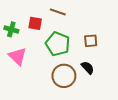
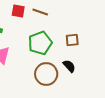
red square: (35, 23) -> (18, 11), moved
green pentagon: (58, 44) -> (40, 43), turned 30

